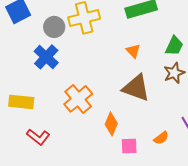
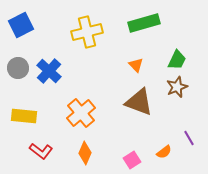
gray circle: (54, 27) -> (18, 68), moved
orange diamond: (111, 124) -> (85, 153), moved
pink square: (129, 146) -> (132, 160), turned -30

